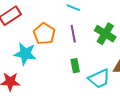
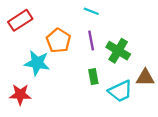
green cross: (105, 34) -> (118, 51), moved

